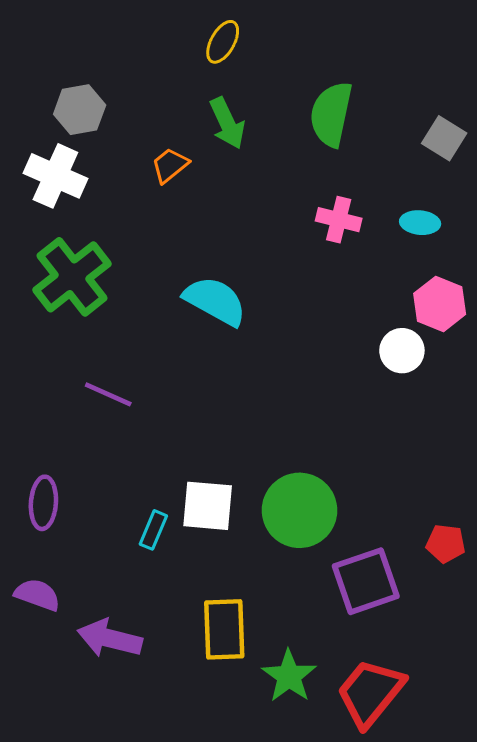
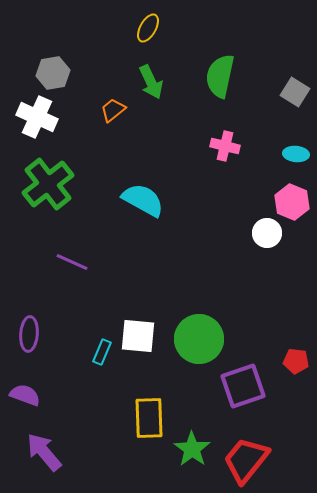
cyan ellipse: (420, 223) -> (296, 154), moved
purple arrow: (110, 638) -> (44, 452), moved, turned 36

